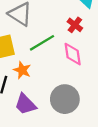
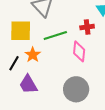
red cross: (75, 25) -> (87, 27), turned 32
gray circle: (65, 99) -> (76, 89), moved

